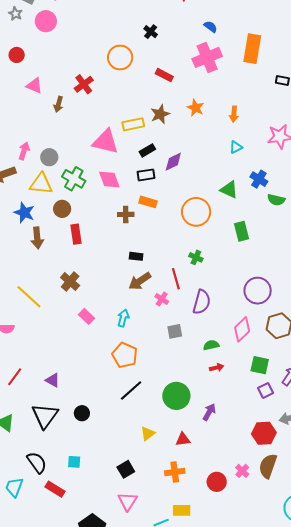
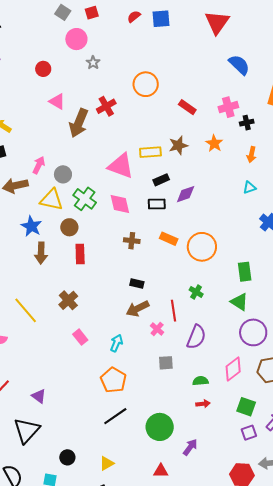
gray star: (15, 14) -> (93, 63), moved
blue semicircle: (211, 27) -> (239, 65), size x1.6
black cross: (151, 32) -> (247, 123), moved, turned 32
pink cross: (207, 57) -> (228, 107), moved, size x0.7
brown arrow: (58, 104) -> (79, 123), size x1.8
green triangle: (229, 190) -> (239, 302), moved
orange rectangle: (148, 202) -> (169, 239), moved
black circle: (82, 413) -> (67, 457), moved
yellow triangle: (148, 434) -> (107, 463), moved

